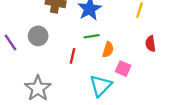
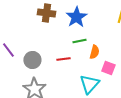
gray circle: (38, 36) -> (32, 60), moved
red line: (72, 56) -> (63, 59), turned 72

